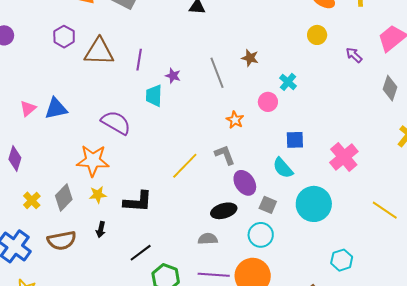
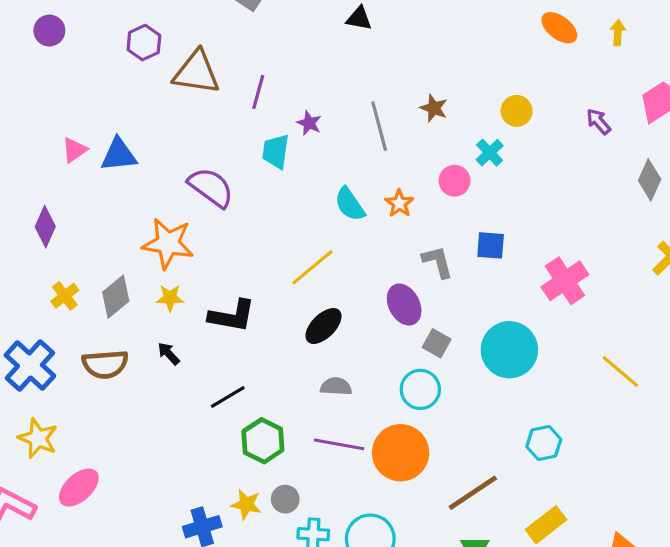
yellow circle: (317, 35) -> (517, 111), moved
gray L-shape: (225, 155) -> (438, 262), moved
cyan semicircle: (283, 168) -> (350, 204), moved
black ellipse: (224, 211) -> (323, 326), moved, turned -35
black arrow: (101, 230) -> (169, 354), turned 119

